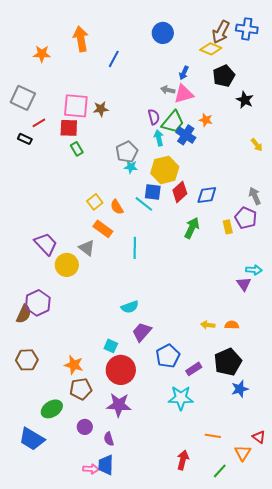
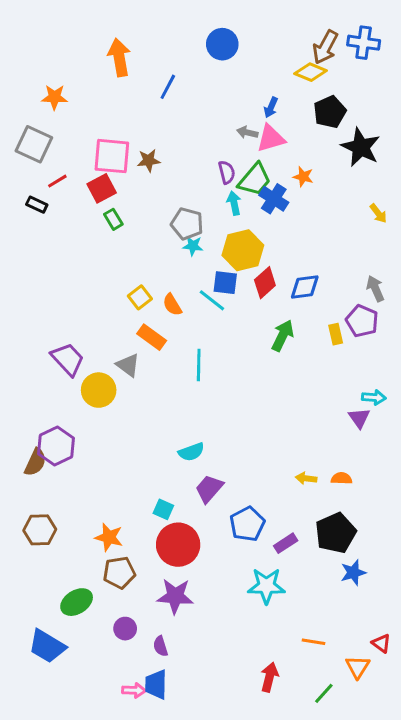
blue circle: (163, 33) -> (222, 44), moved
orange star: (42, 54) -> (54, 97), moved
black star: (245, 100) -> (361, 147), size x1.5
red square: (69, 128) -> (102, 188), turned -30
gray pentagon: (127, 152) -> (187, 224), turned -30

